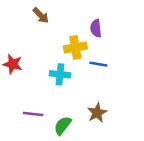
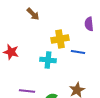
purple semicircle: (96, 28) -> (89, 24), moved

